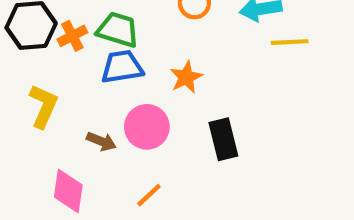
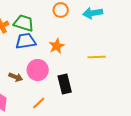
yellow line: (290, 42) -> (97, 57), moved
black rectangle: (223, 139) -> (65, 84), moved

